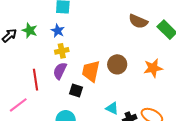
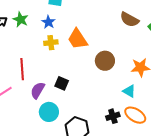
purple semicircle: (60, 71) -> (38, 90), moved
orange trapezoid: (91, 71) -> (78, 39), moved, turned -50
cyan triangle: (112, 108) -> (129, 91), moved

